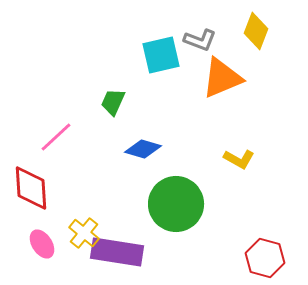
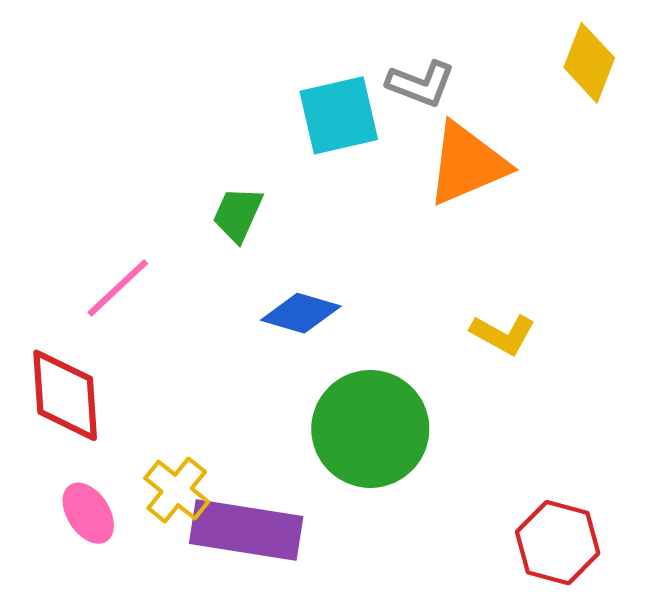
yellow diamond: (256, 31) -> (589, 63), moved

